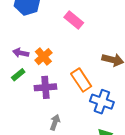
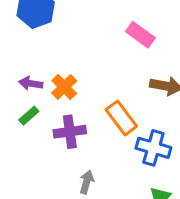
pink rectangle: (74, 20) -> (140, 35), moved

